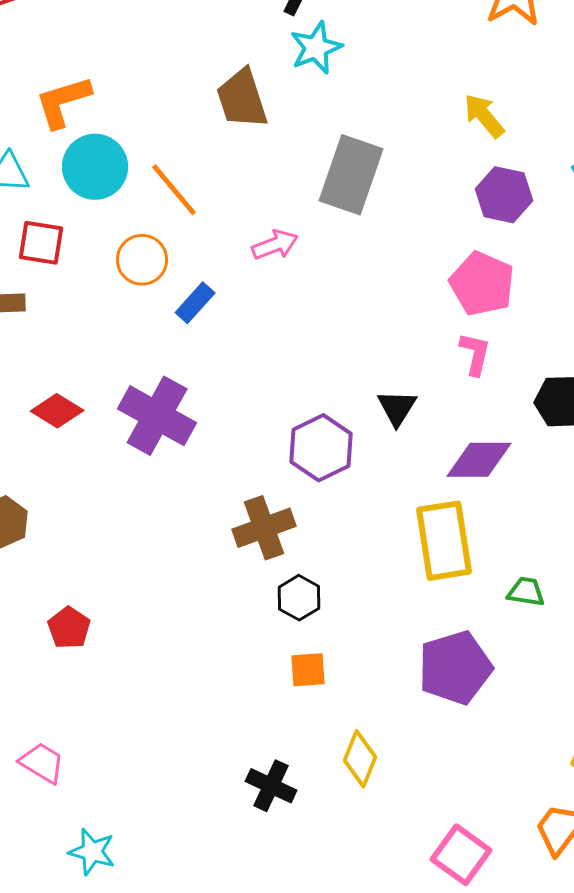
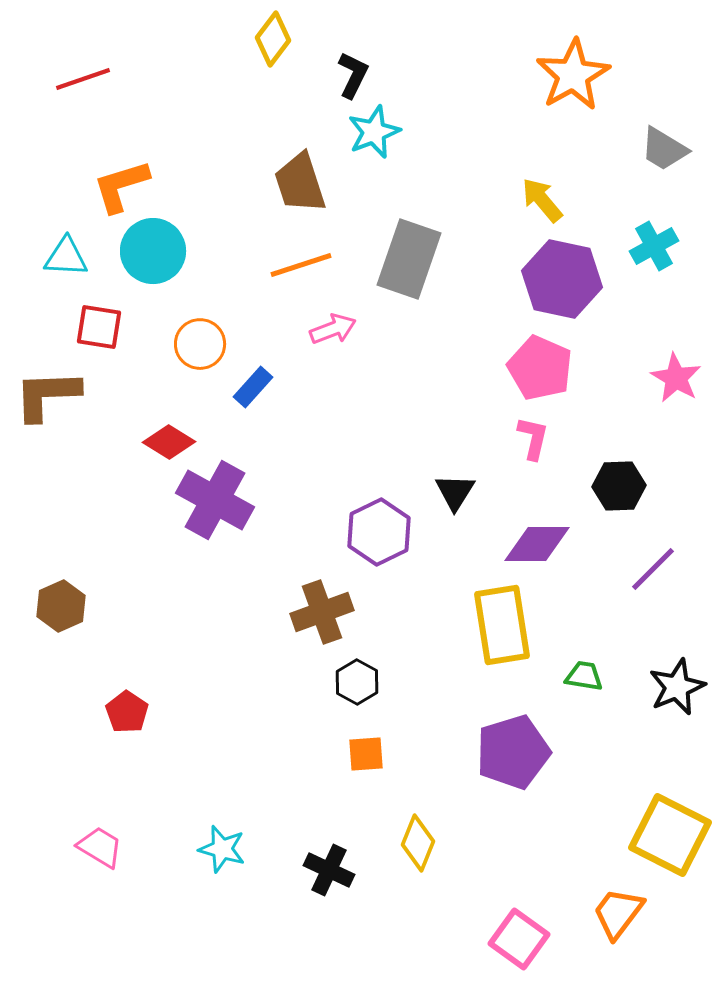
orange line: (174, 190) -> (301, 265), moved, turned -68
purple hexagon: (504, 195) -> (562, 279), size x1.4
red diamond: (57, 411) -> (169, 442), moved
cyan star: (92, 852) -> (222, 849), moved

